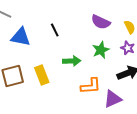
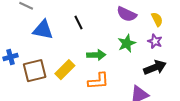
yellow rectangle: (42, 75) -> (65, 70), turned 66
orange L-shape: (91, 86) -> (98, 81), moved

